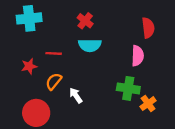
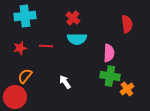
pink semicircle: (138, 56) -> (109, 53), moved
red star: (29, 66) -> (20, 48), moved
orange semicircle: (54, 81) -> (25, 76), moved
red circle: (36, 113) -> (15, 97), moved

